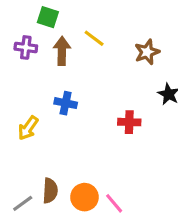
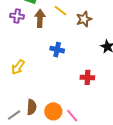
brown star: (147, 52) -> (84, 19), moved
blue cross: (66, 103) -> (57, 50), moved
red cross: (129, 122) -> (87, 77), moved

